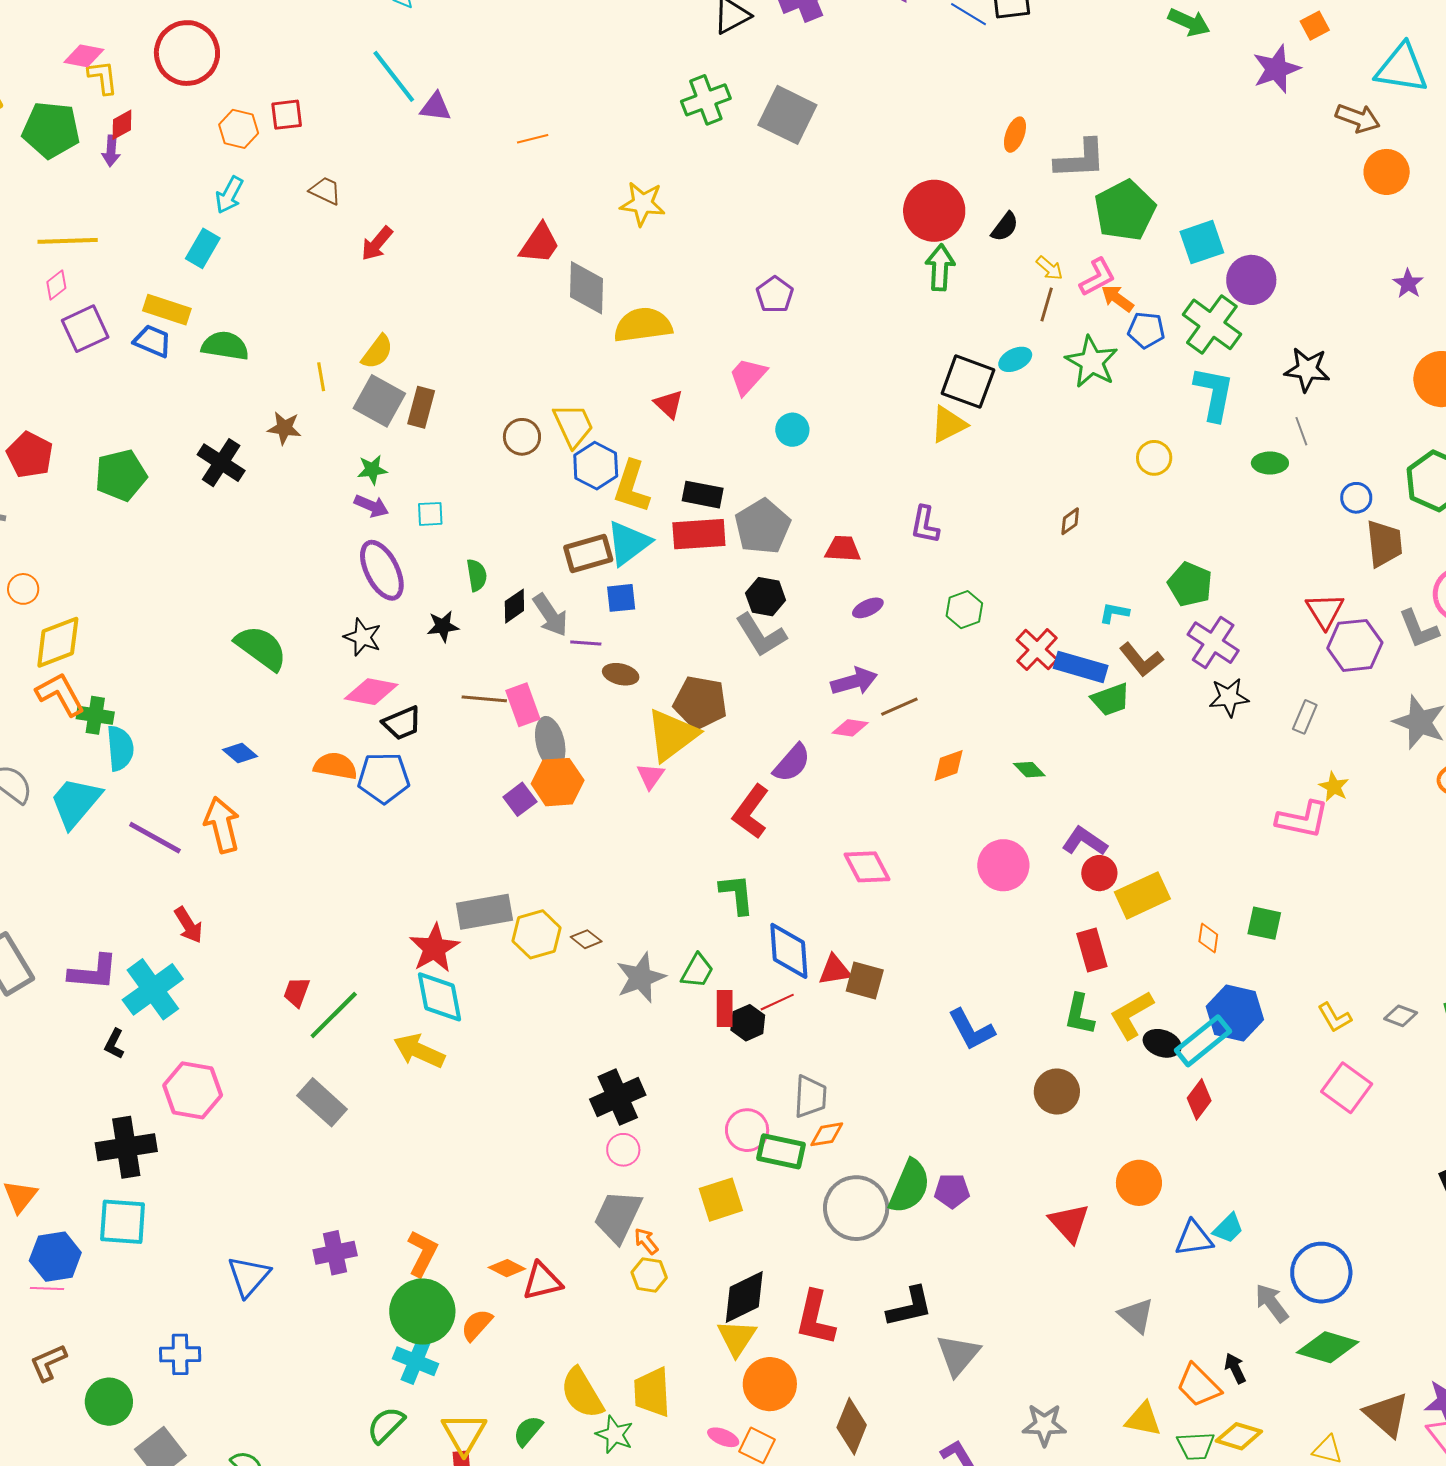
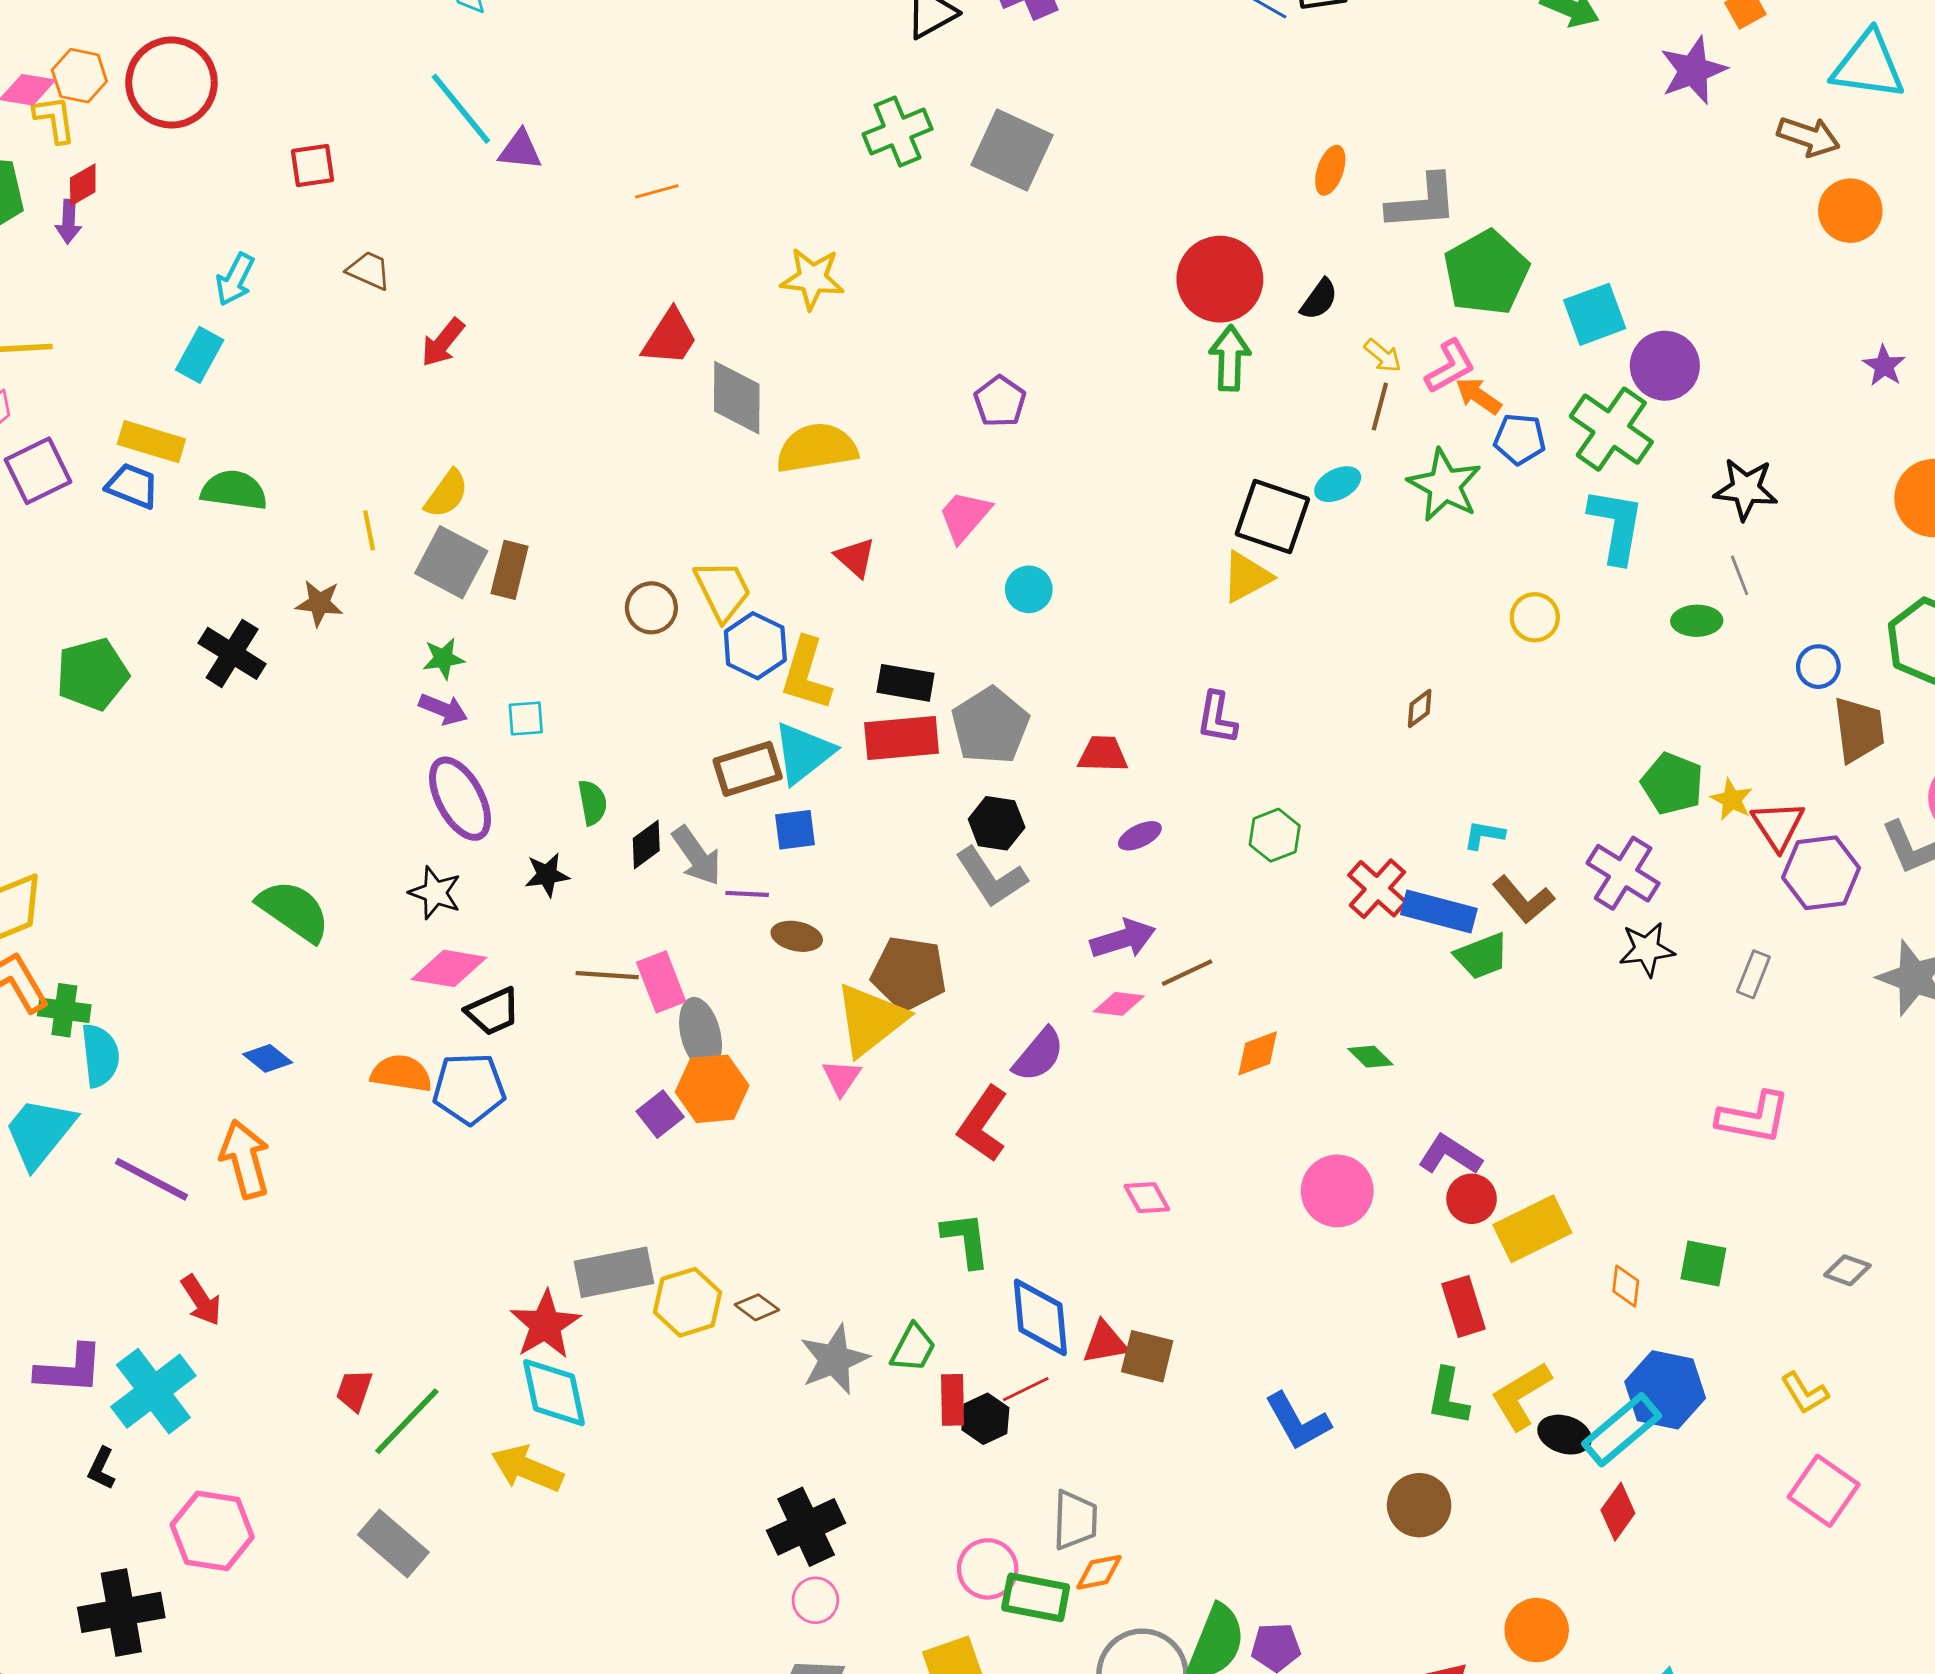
orange hexagon: (239, 129) -> (79, 76), moved
green pentagon: (1190, 584) -> (1672, 784), moved
yellow star: (1334, 787) -> (1732, 800), moved
pink diamond: (867, 867) -> (1147, 1198), size x0.7
gray diamond: (1401, 1016) -> (1847, 1270), moved

